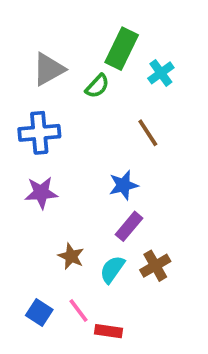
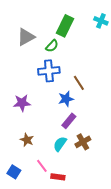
cyan cross: (161, 73) -> (101, 21), moved, turned -32
blue cross: (39, 133) -> (49, 71), moved
brown line: (148, 133) -> (79, 83), moved
brown star: (71, 256) -> (27, 140), moved
blue square: (39, 312) -> (14, 172), moved

